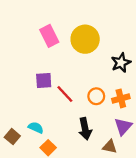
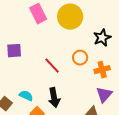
purple square: (44, 81) -> (14, 51), moved
orange circle: (96, 96) -> (80, 58), moved
black arrow: (85, 129) -> (54, 98), moved

